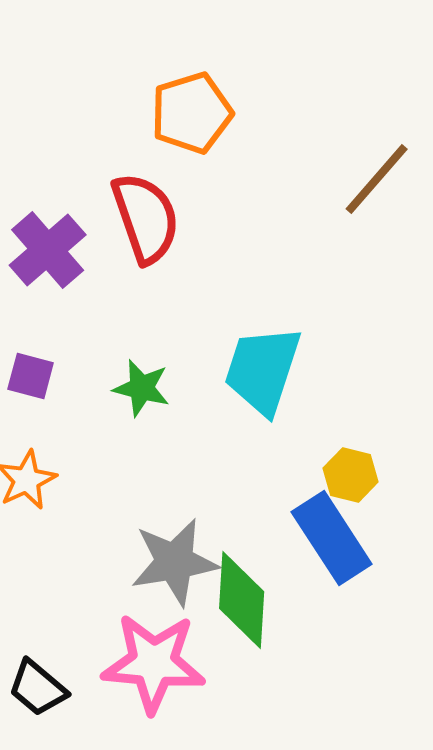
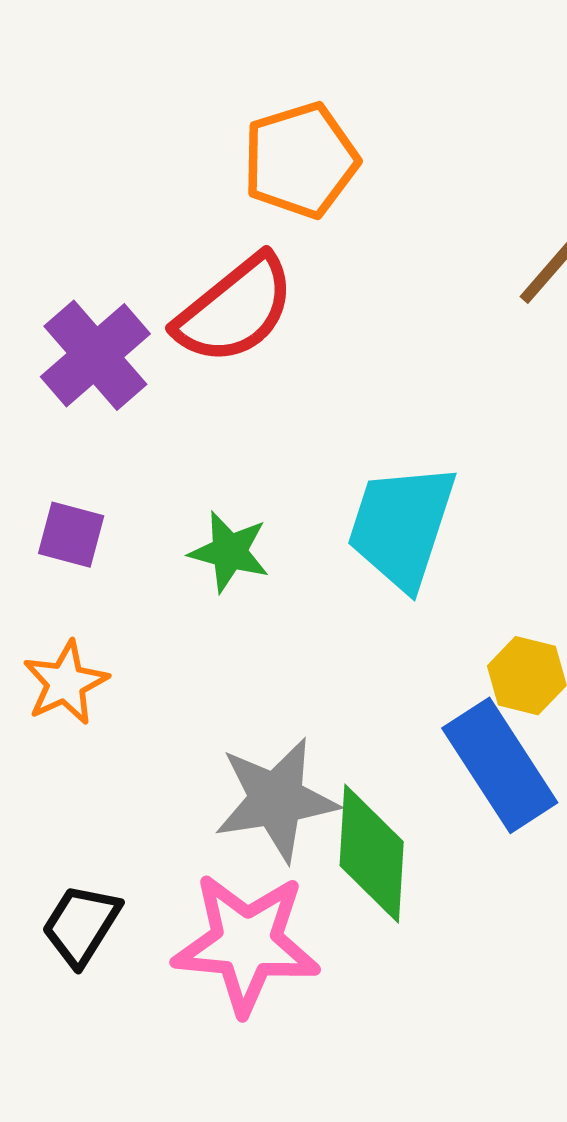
red semicircle: (146, 218) -> (235, 310), turned 70
black trapezoid: (38, 688) -> (81, 925), moved, turned 82

